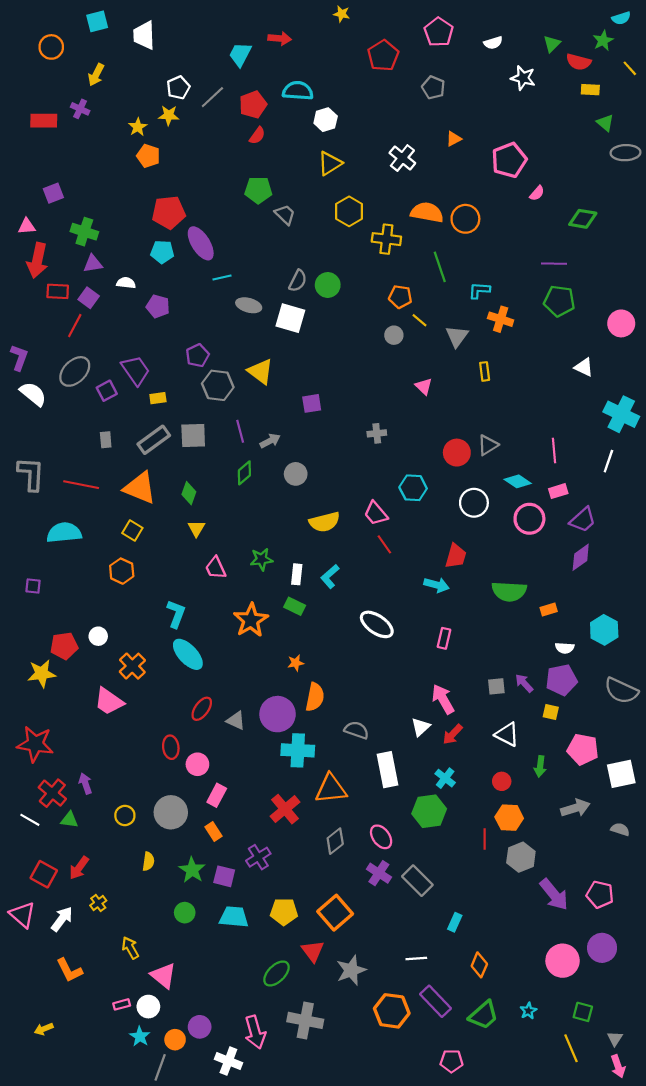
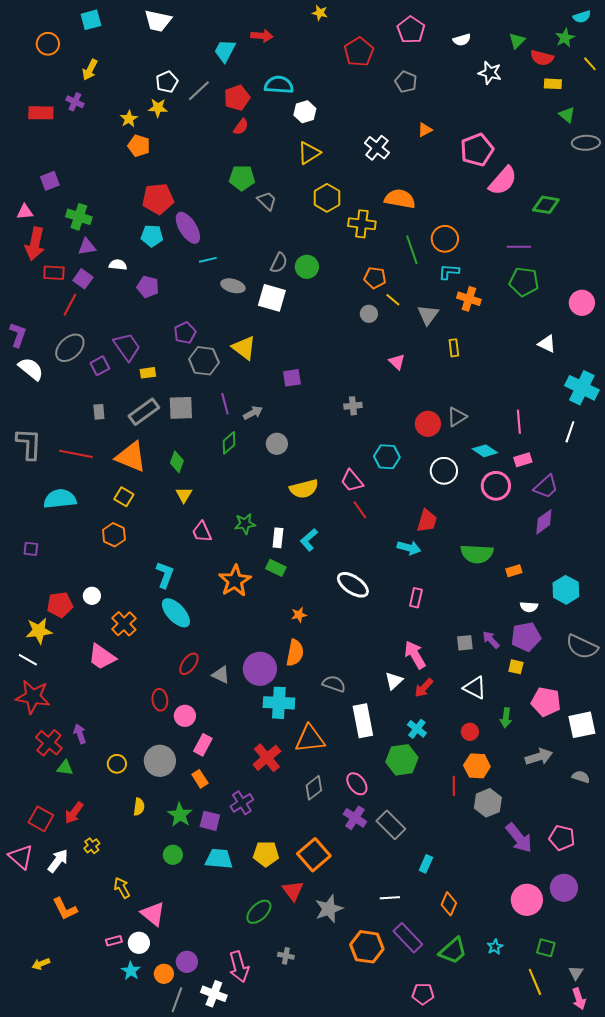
white trapezoid: (144, 35) -> (158, 21), moved, turned -76
pink semicircle: (537, 193) -> (503, 181), size x2.0
orange circle: (465, 219) -> (445, 239), moved
orange star: (296, 663) -> (299, 615), moved
white line: (30, 820) -> (28, 660), moved
gray cross: (305, 1020) -> (286, 956), size x0.5
gray line: (160, 1067) -> (177, 1000), moved

